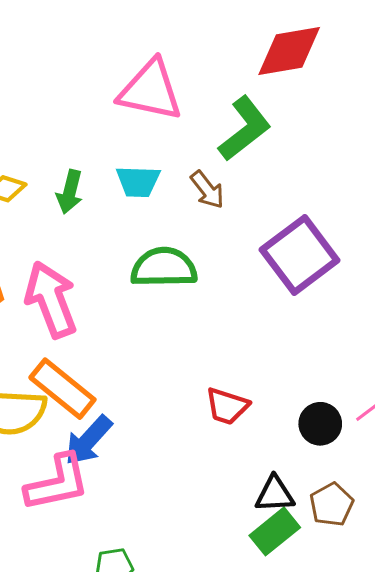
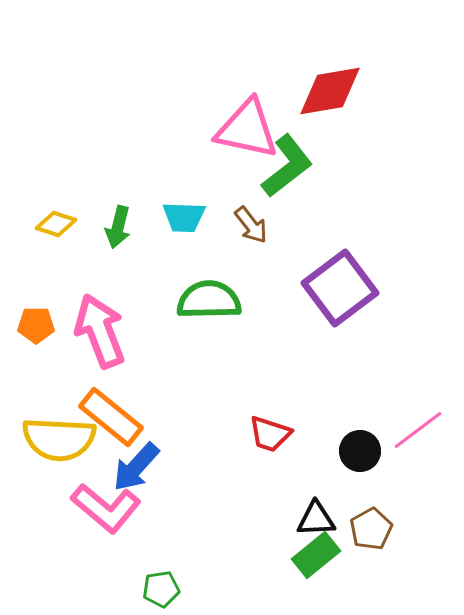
pink triangle: (150, 90) -> (247, 129), moved
pink L-shape: (57, 483) -> (106, 508), turned 52

